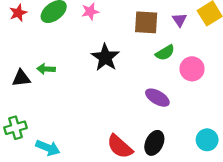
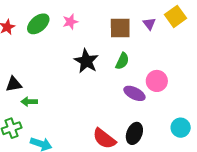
green semicircle: (165, 53) -> (122, 61), moved, turned -30
green arrow: (46, 69) -> (29, 102), moved
pink circle: (192, 69) -> (157, 81), moved

